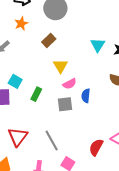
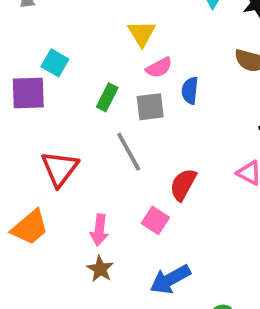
green rectangle: (36, 94) -> (107, 97), moved
gray line: (52, 140) -> (129, 152), moved
red semicircle: (96, 147) -> (183, 184), moved

